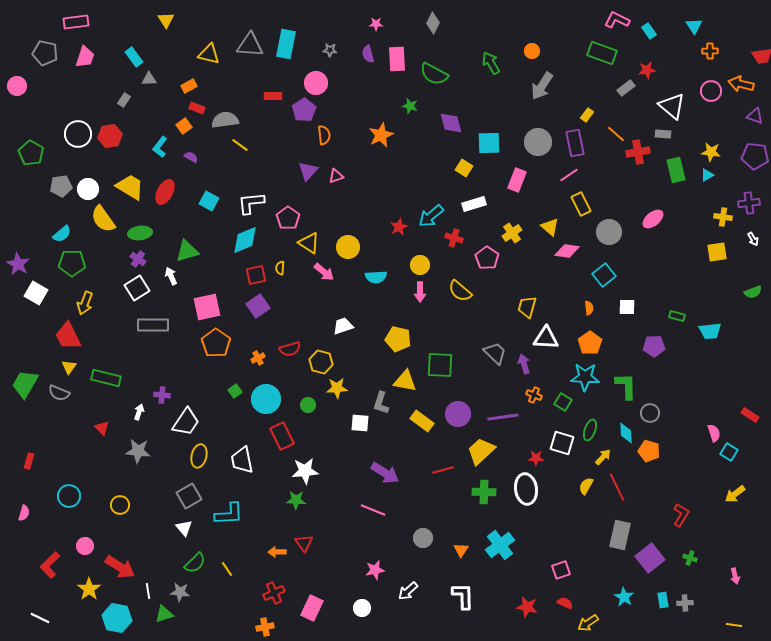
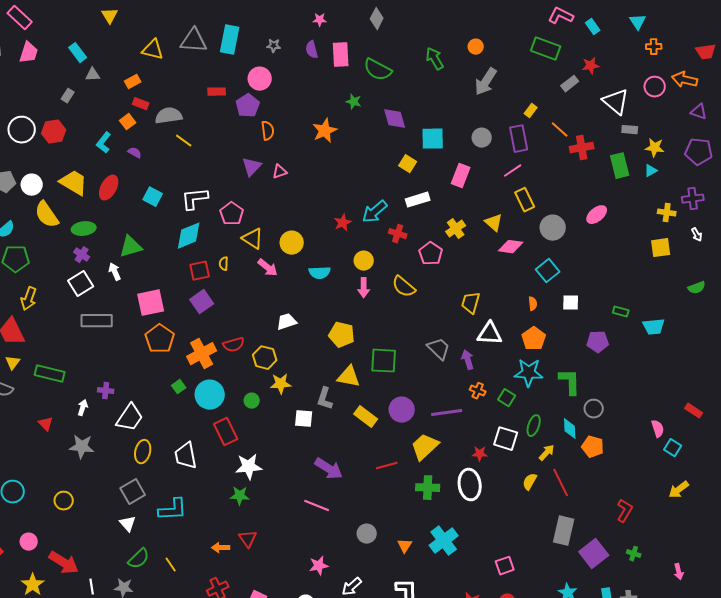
pink rectangle: (76, 22) -> (20, 18), turned 50
gray rectangle: (663, 134) -> (630, 130), moved
gray circle: (538, 142) -> (482, 138), size x0.7
orange cross: (258, 358) -> (202, 354), size x2.0

